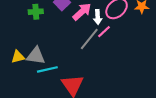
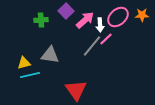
gray triangle: (36, 56) -> (50, 55), moved
cyan line: (47, 69) -> (30, 75), moved

